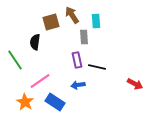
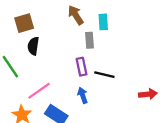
brown square: (51, 22) -> (24, 23), moved
red arrow: (135, 84) -> (148, 94), turned -35
blue arrow: (78, 85) -> (83, 95), turned 80

